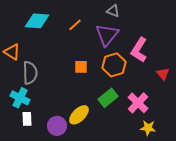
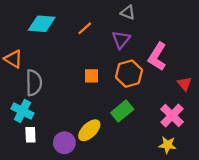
purple triangle: (107, 35) -> (121, 40), size x0.7
pink cross: (138, 103) -> (172, 116), moved

